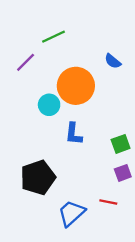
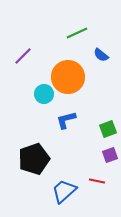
green line: (54, 37) -> (77, 33), moved
blue L-shape: (74, 134) -> (66, 120), turned 70

